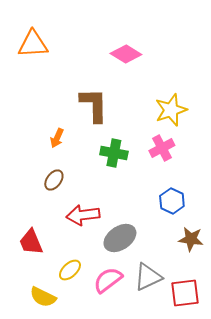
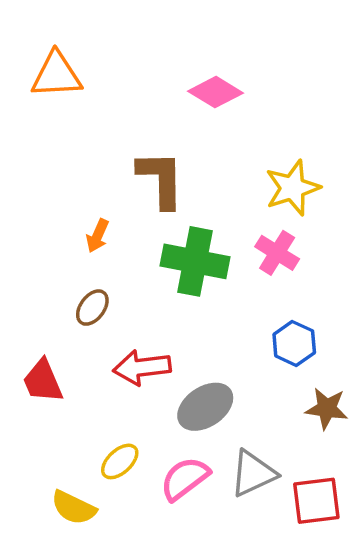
pink cross: (162, 148) -> (277, 253), turned -30
green cross: (114, 153) -> (195, 261), size x1.4
red trapezoid: (31, 242) -> (43, 381), moved

